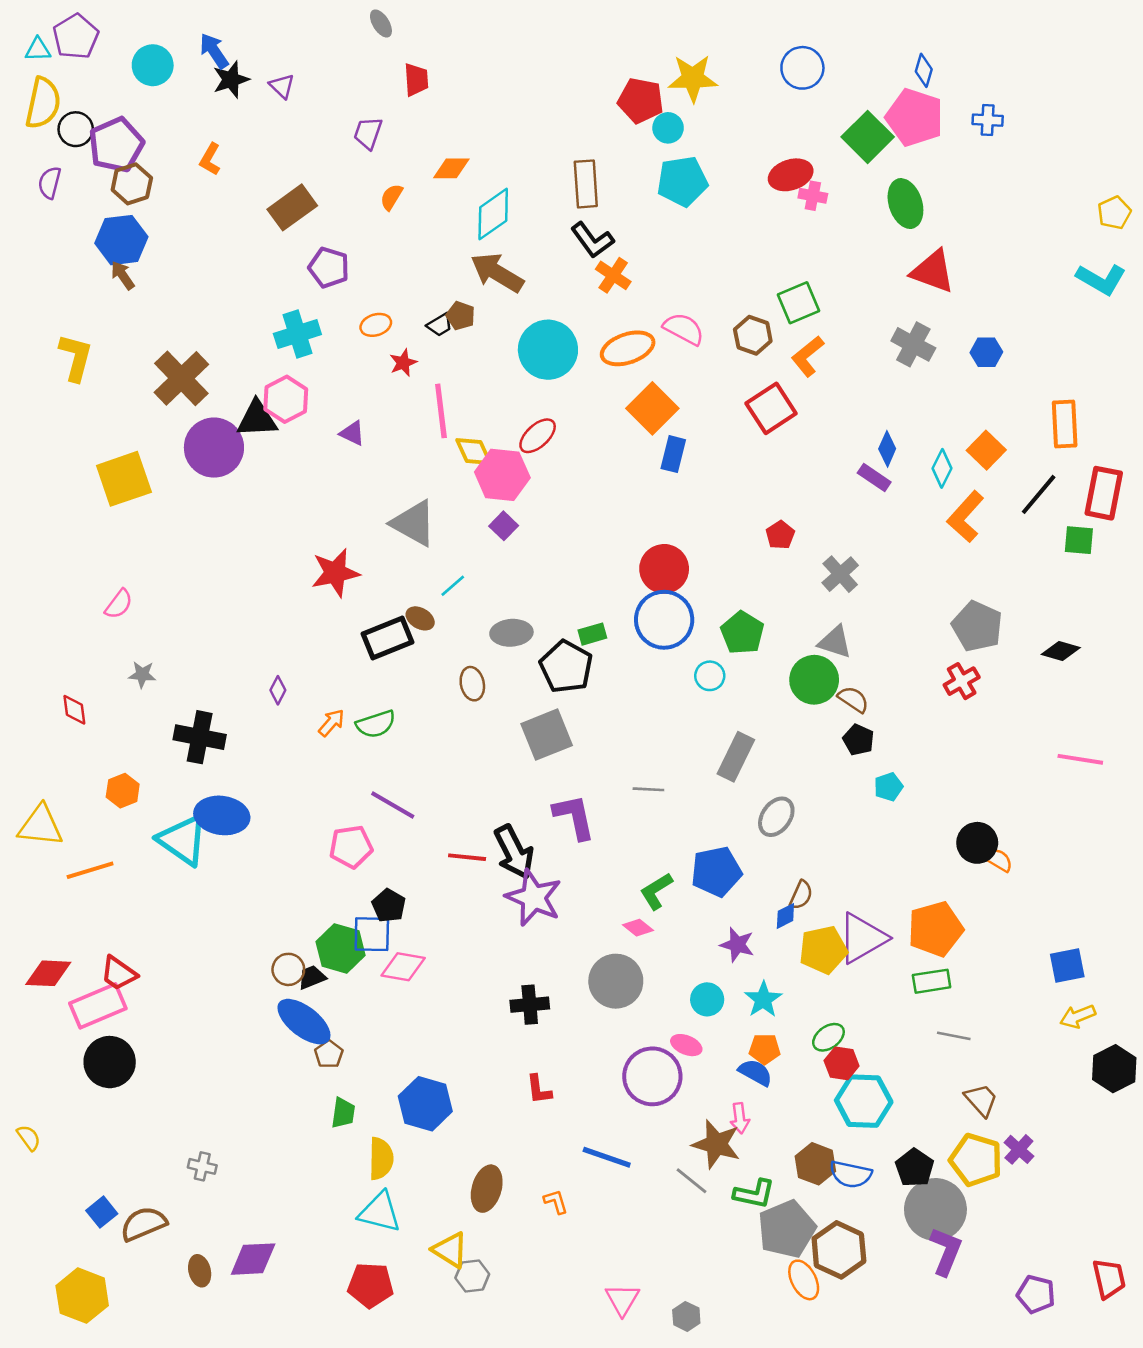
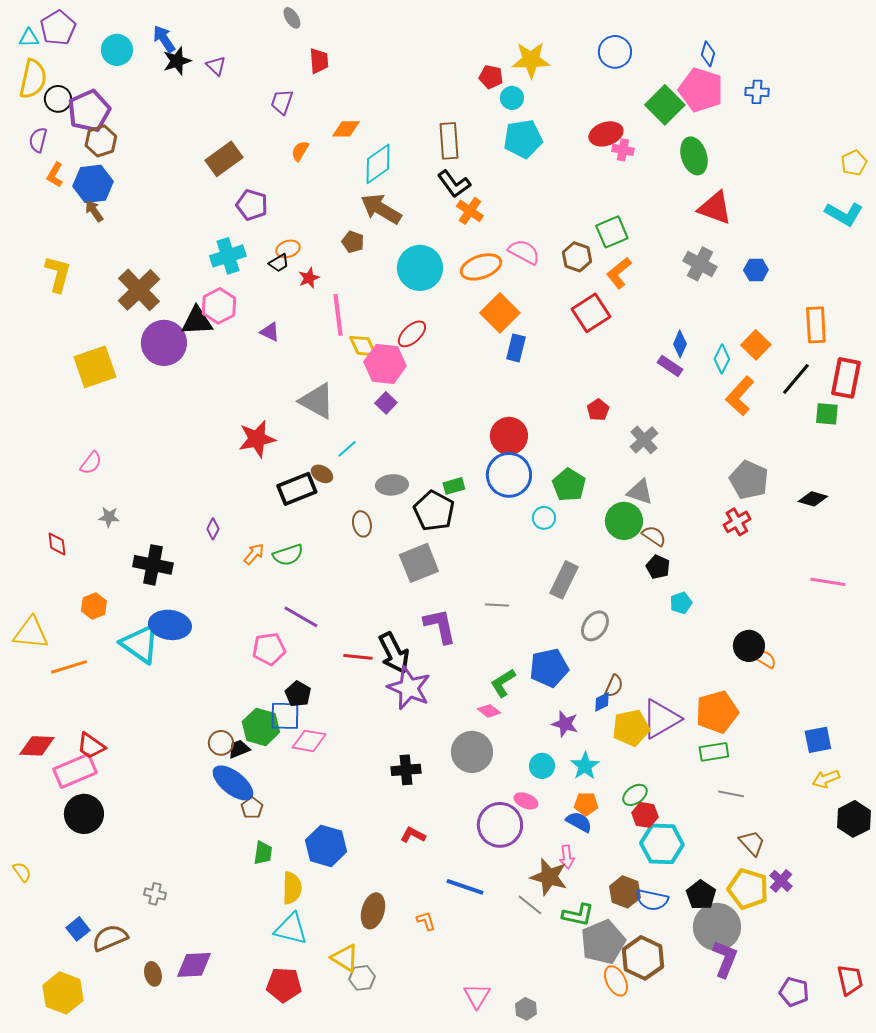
red pentagon: (641, 100) -> (491, 77), size x0.7
orange L-shape: (210, 159) -> (55, 175), moved
black trapezoid: (440, 325) -> (279, 263), moved
red L-shape: (539, 1089) -> (413, 835), turned 125

